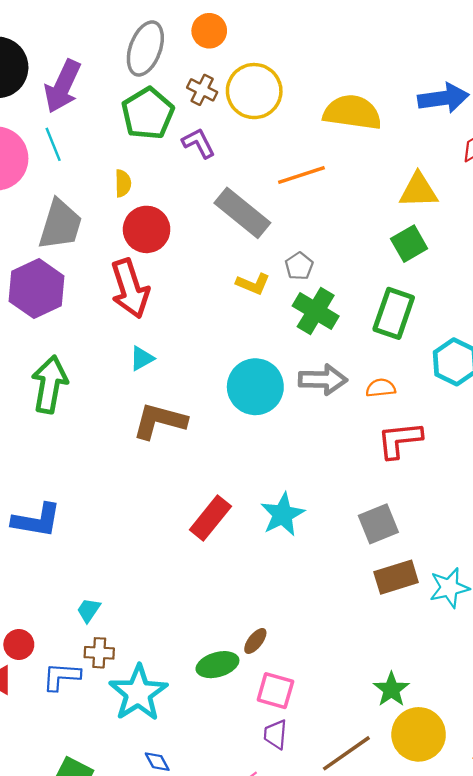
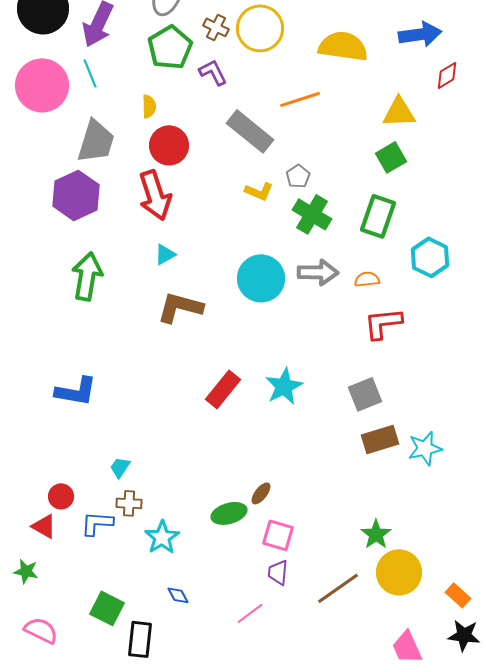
cyan star: (138, 693) -> (162, 537), size x0.7

